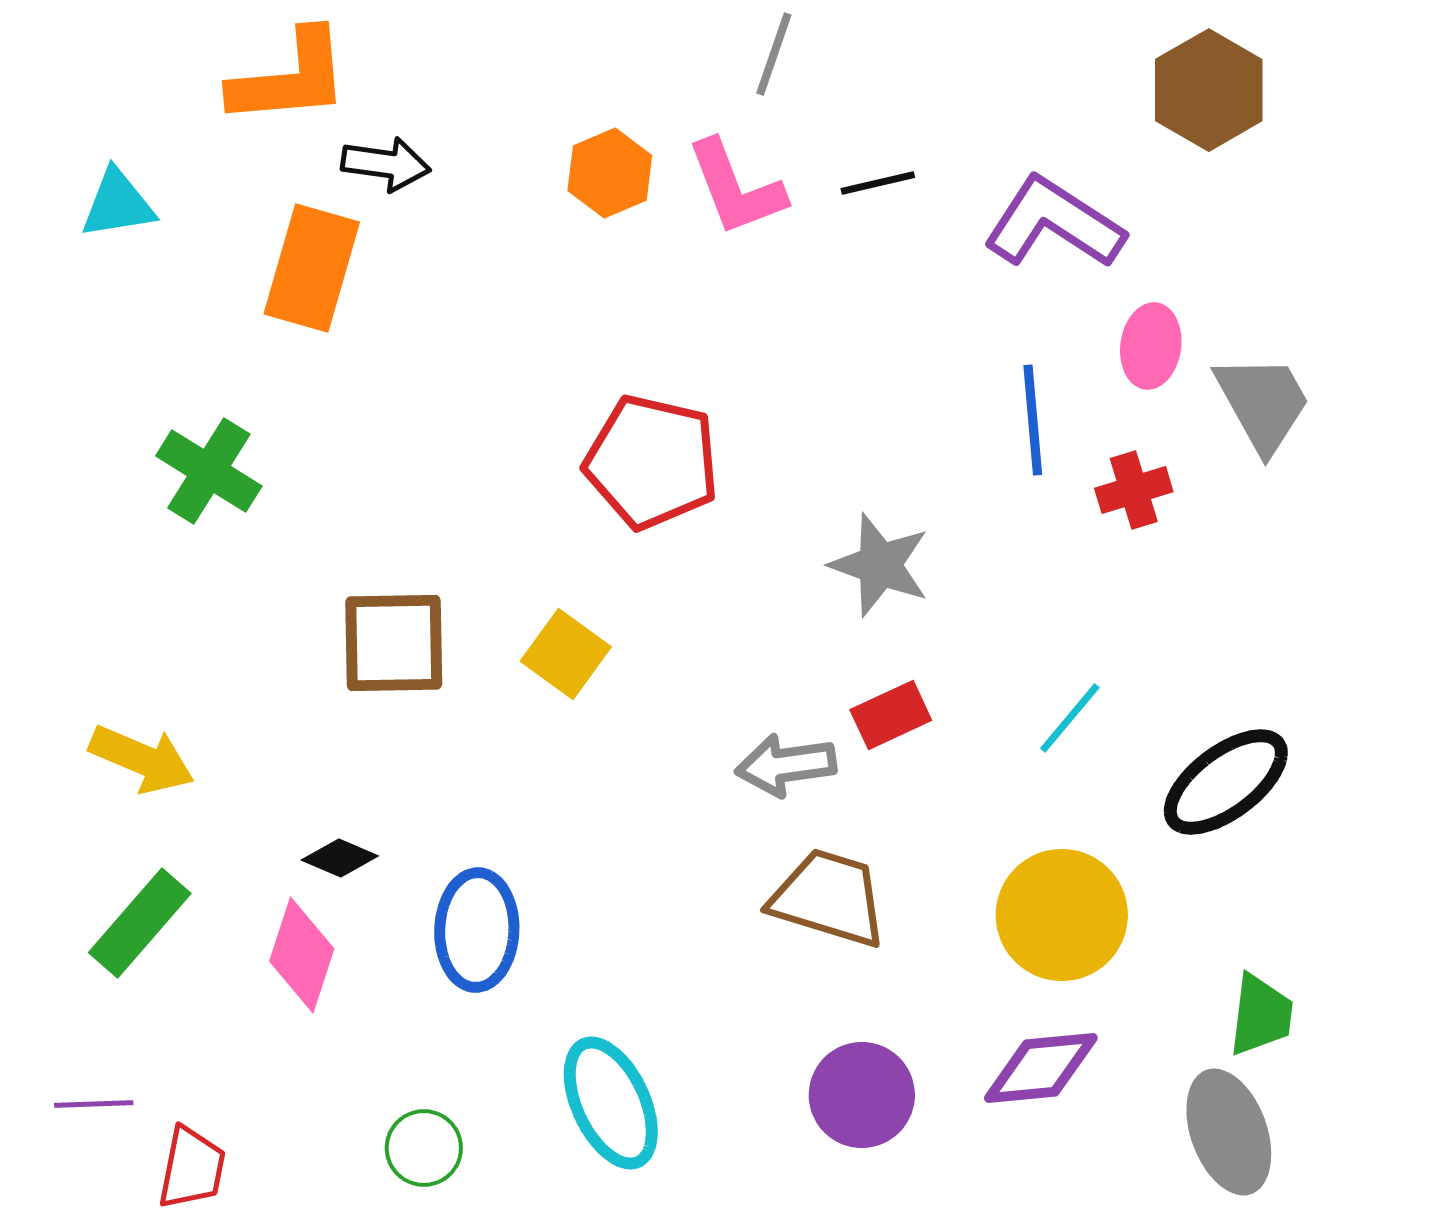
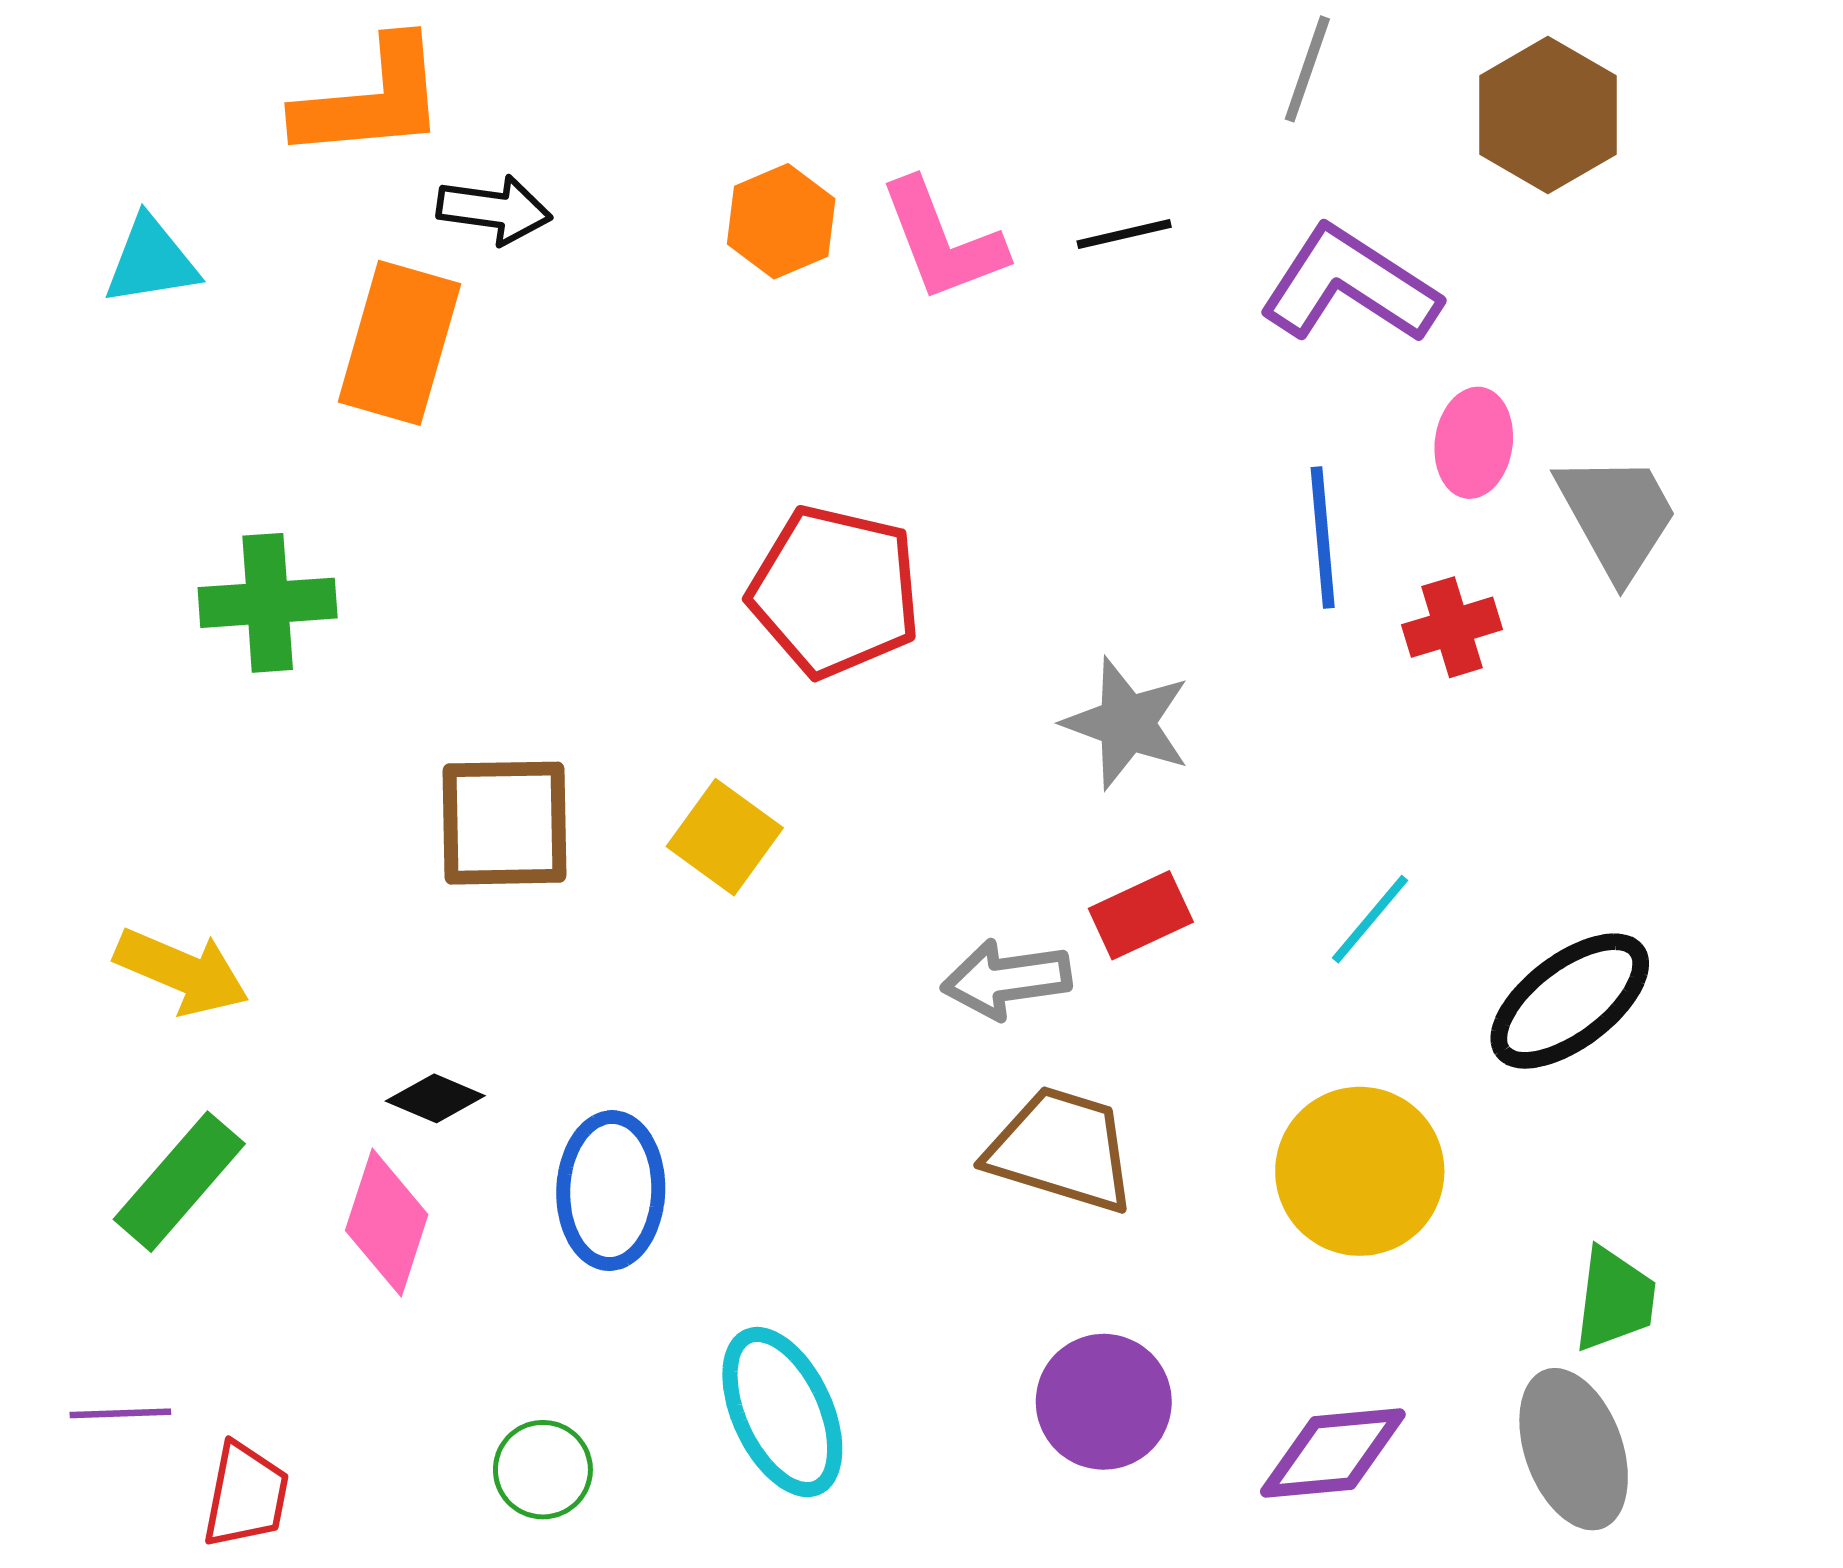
gray line: (774, 54) -> (1307, 69), moved
green cross: (209, 471) -> (268, 603), turned -36
purple diamond: (1041, 1068) -> (1333, 1453), moved

